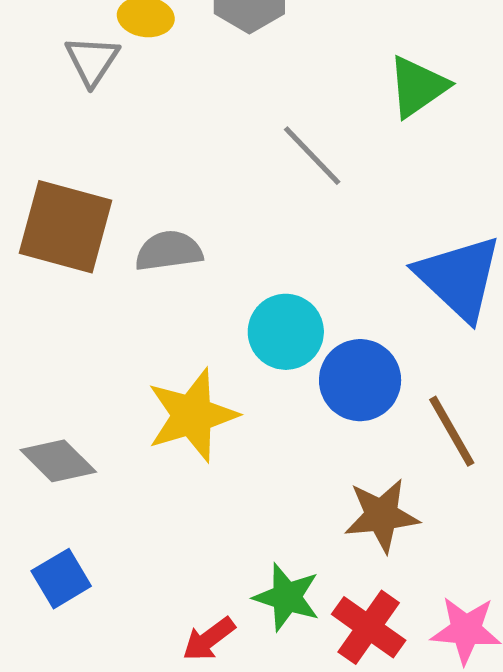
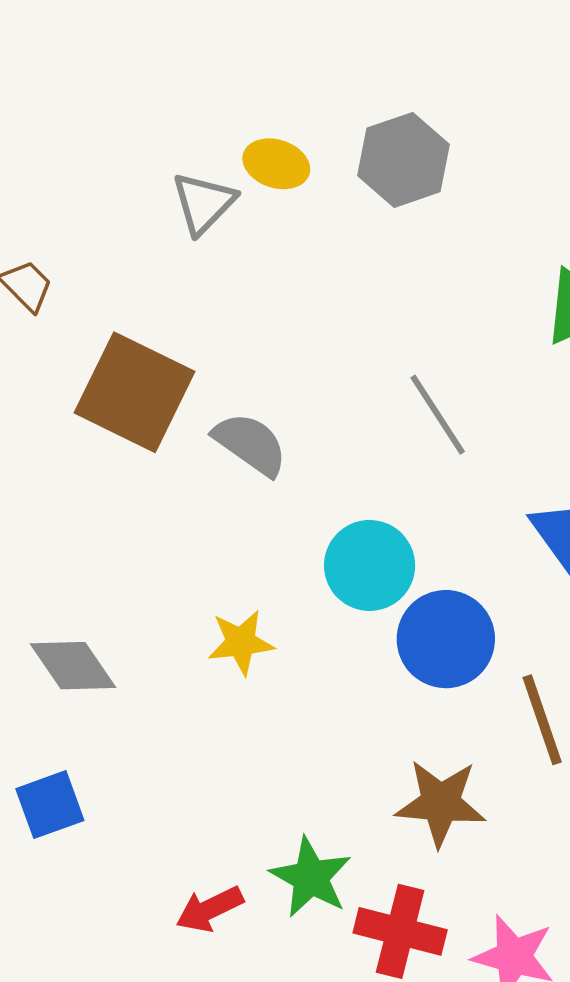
gray line: (312, 156) -> (438, 415), moved
gray semicircle: (169, 251) -> (250, 444), turned 32
yellow star: (192, 415) -> (241, 642), size x0.6
red cross: (369, 627) -> (400, 931), turned -32

